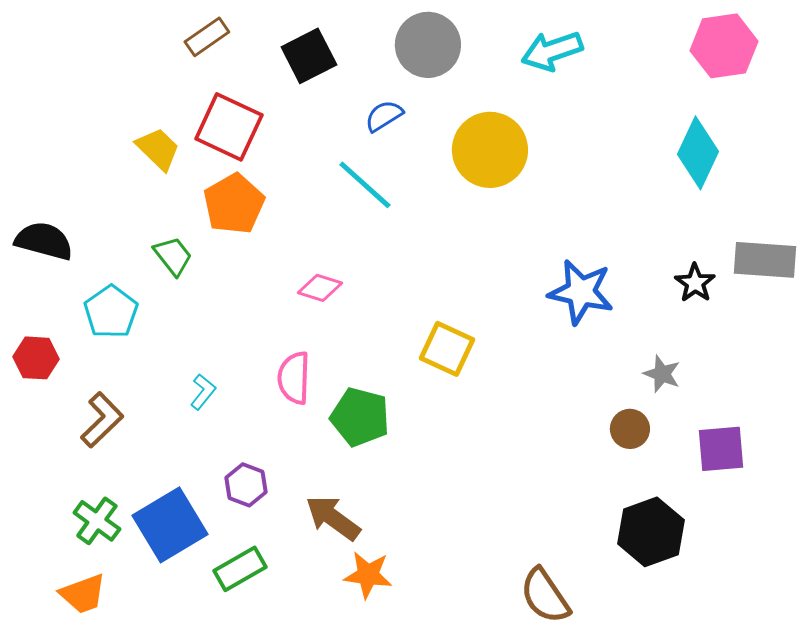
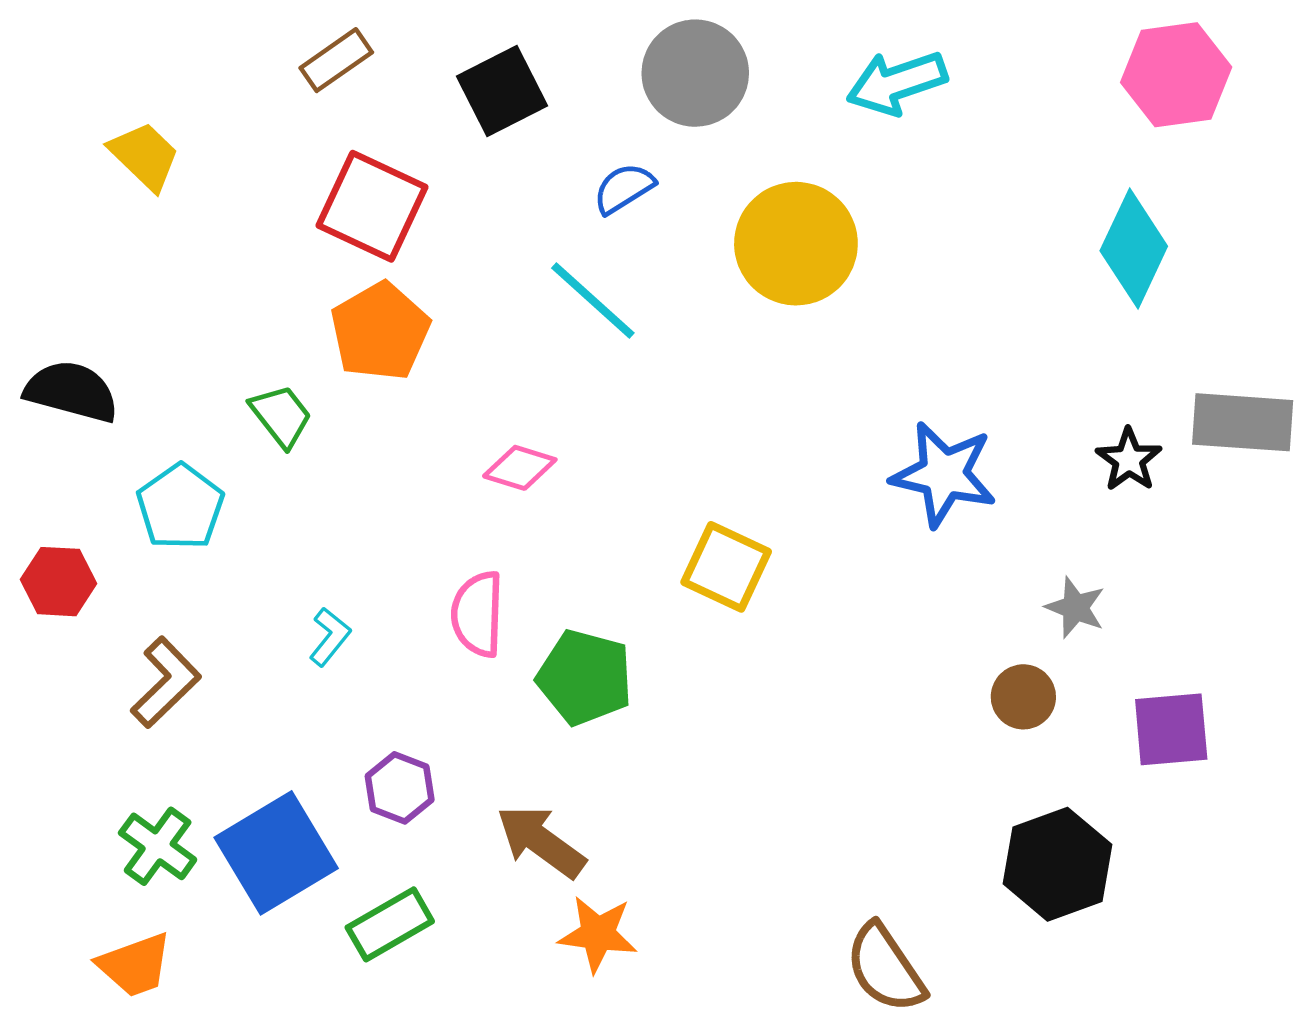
yellow trapezoid: (158, 149) -> (145, 156), moved

